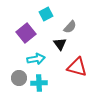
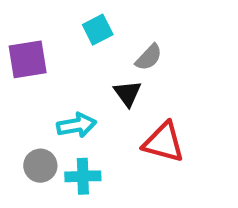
purple square: (26, 33) -> (28, 59), moved, turned 30

